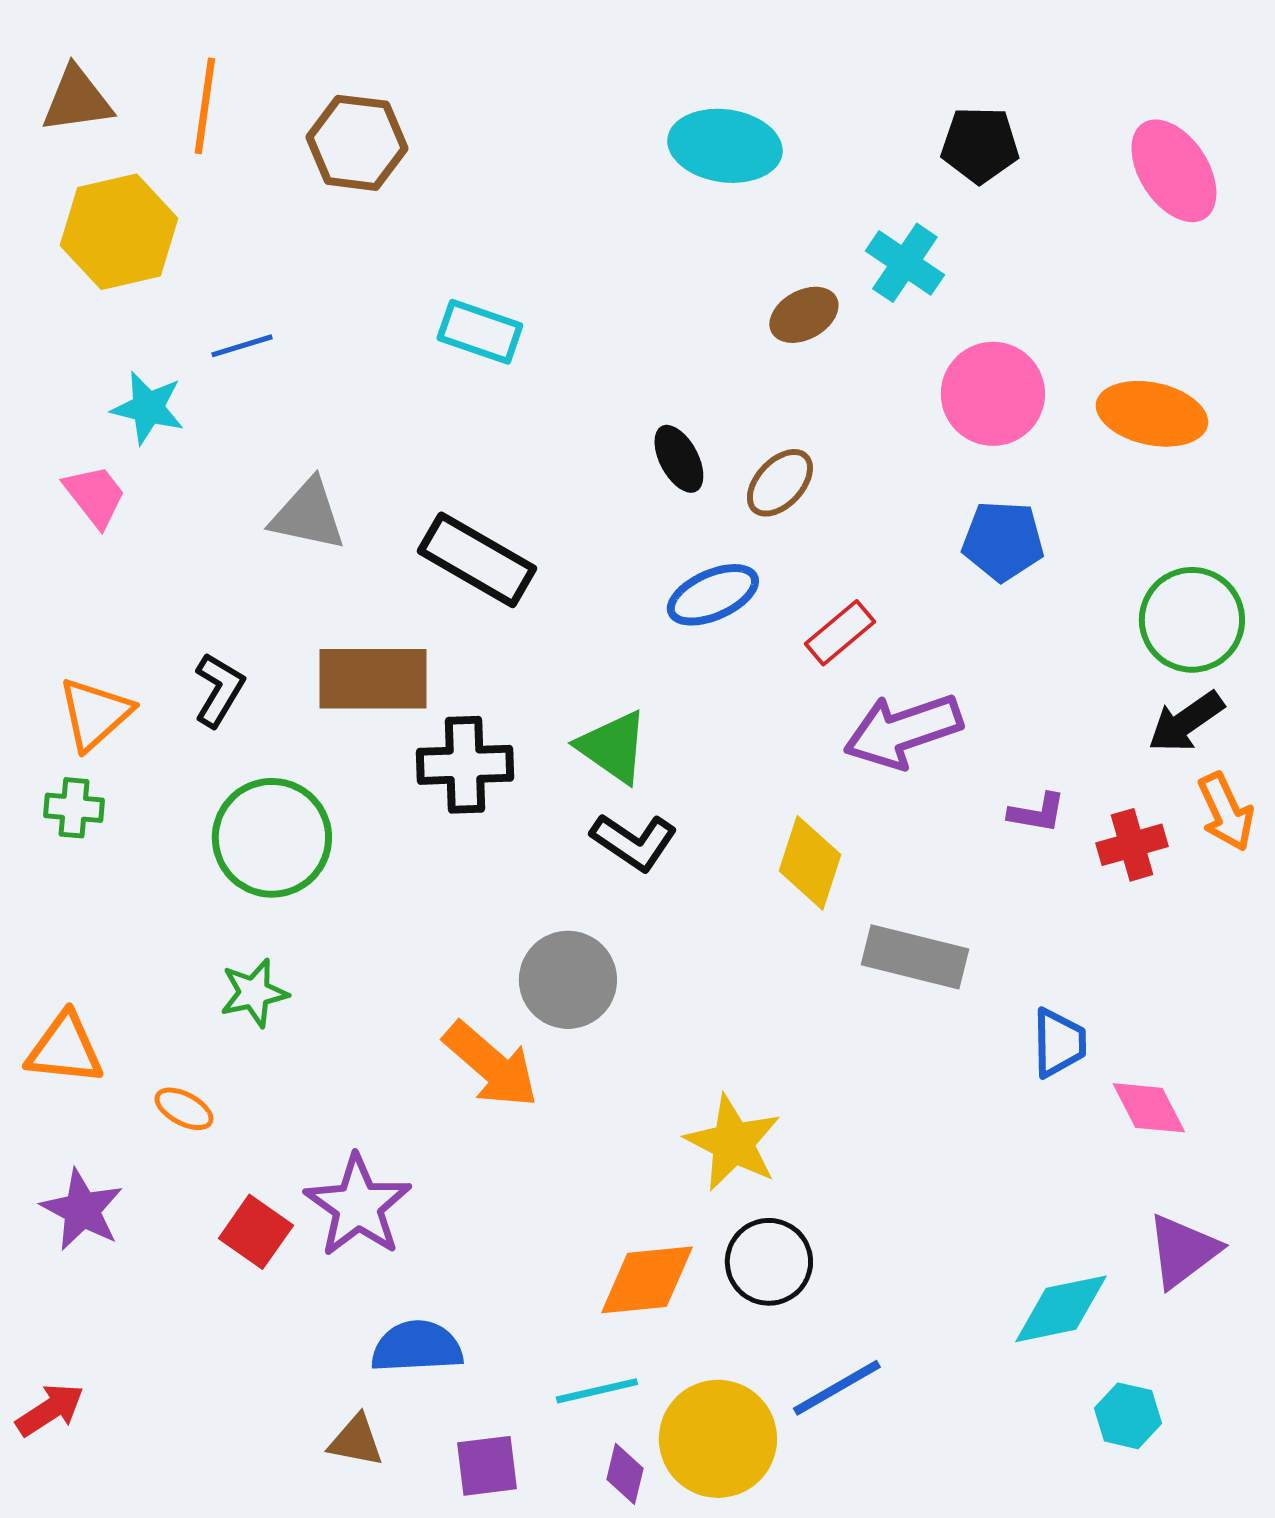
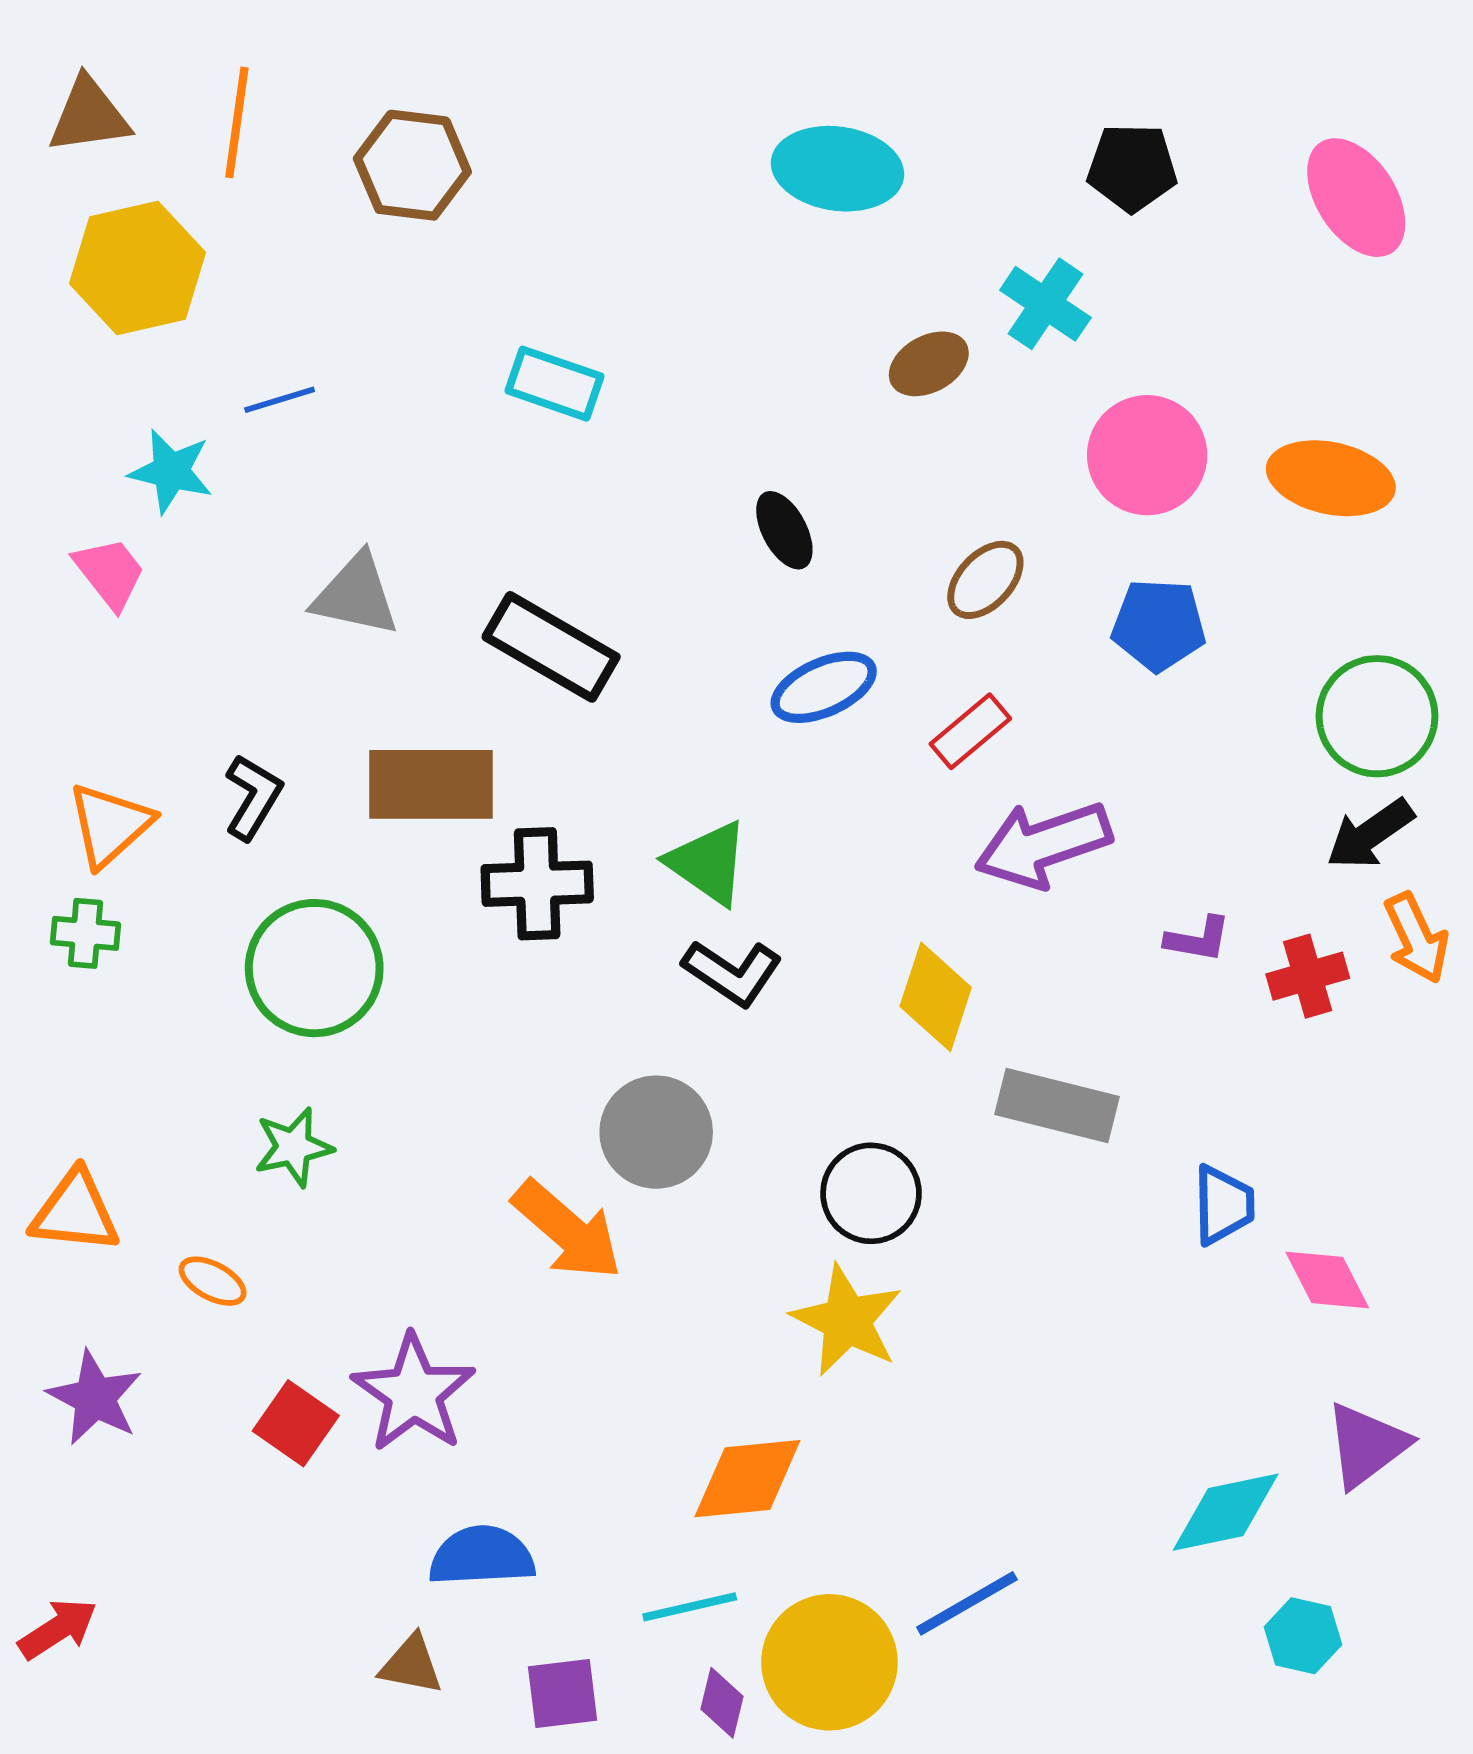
brown ellipse: (780, 483) -> (985, 580), moved
black circle: (769, 1262) -> (871, 1193), moved

